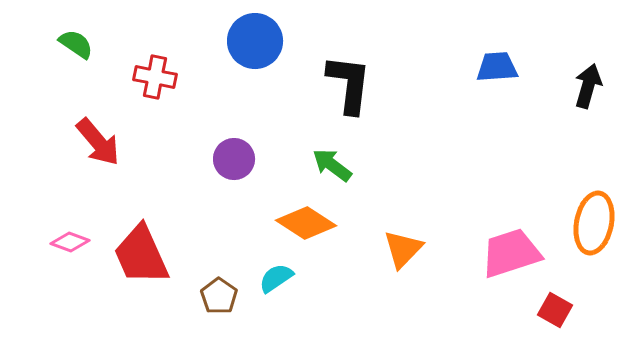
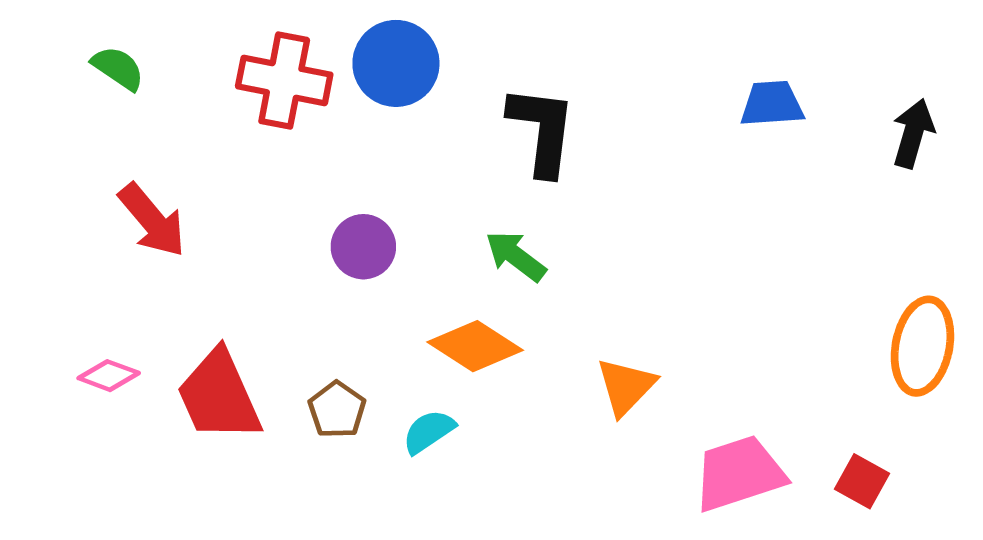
red cross: (155, 77) -> (284, 81), moved, size x1.4
pink trapezoid: (511, 253) -> (739, 473), moved
brown pentagon: (219, 296) -> (337, 410), moved

